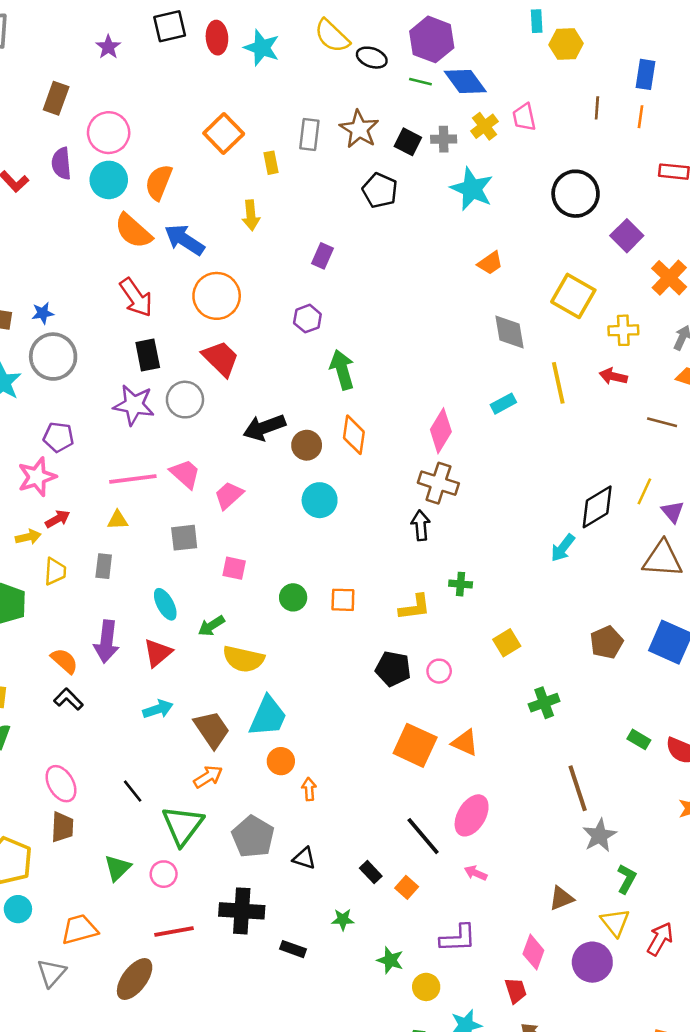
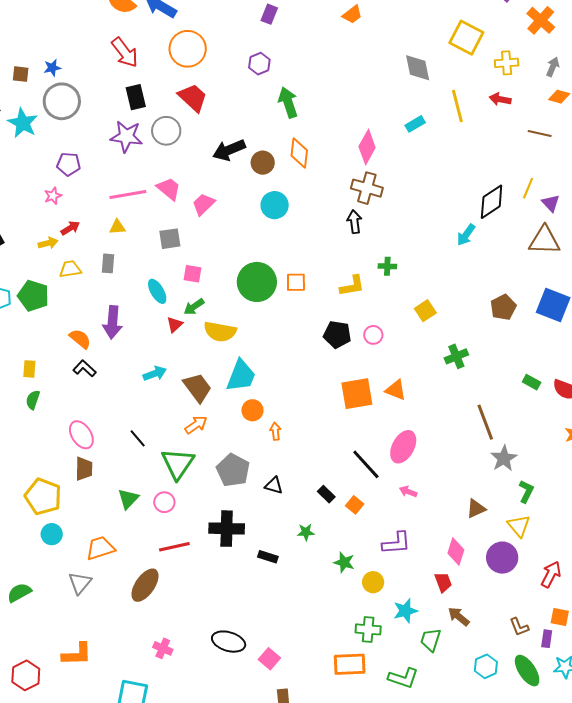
orange trapezoid: (490, 263) -> (352, 15), moved
pink star: (37, 477) -> (53, 196), size x0.6
pink square: (234, 568) -> (192, 274), moved
yellow trapezoid: (55, 571) -> (70, 269), turned -100
green circle: (293, 597) -> (257, 282), size x1.8
red triangle: (158, 653) -> (175, 325), moved, size x0.7
orange square: (415, 745) -> (357, 394), turned -32
red arrow: (660, 939) -> (551, 574), moved

